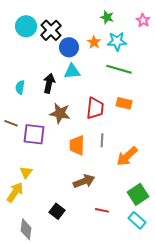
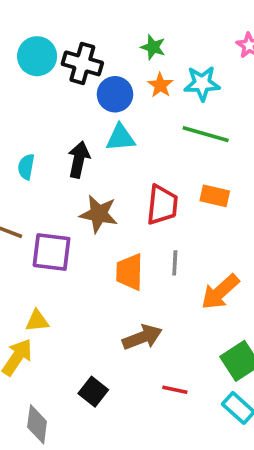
green star: (107, 17) -> (153, 47), moved
black cross: (51, 30) -> (82, 63), turned -30
yellow triangle: (26, 172) -> (37, 321), turned 48

